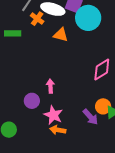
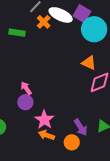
orange triangle: (61, 35) -> (89, 63), moved
pink arrow: (50, 86) -> (26, 88), moved, turned -40
orange circle: (103, 106) -> (72, 142), moved

